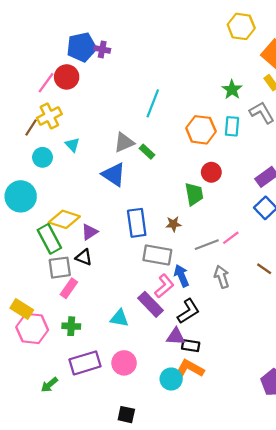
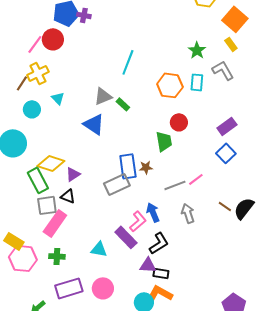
blue rectangle: (137, 223) -> (128, 166), moved
gray rectangle: (157, 255) -> (117, 184), moved, turned -35
pink rectangle: (69, 288) -> (55, 223), size x1.5

